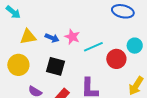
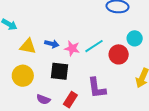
yellow triangle: (28, 37) -> (28, 46), turned 30
pink star: (72, 37) -> (72, 48), moved

